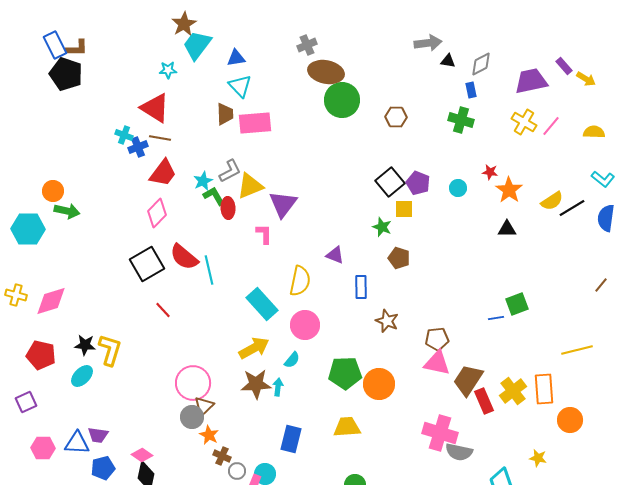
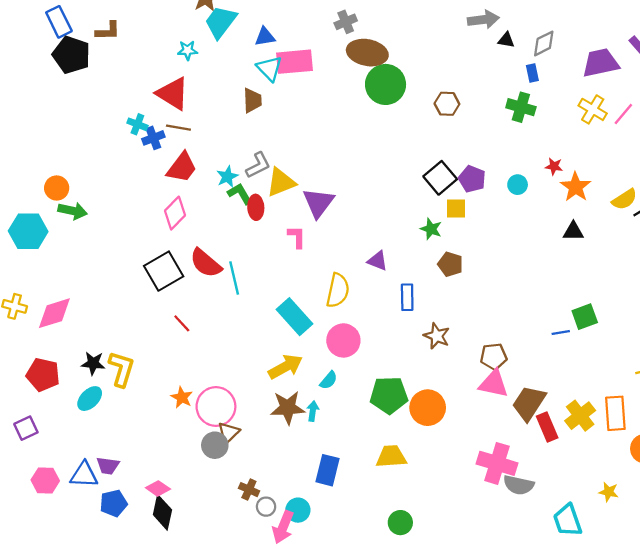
brown L-shape: (77, 48) -> (108, 31), moved
pink rectangle: (255, 123) -> (294, 62), moved
orange star: (209, 435) -> (182, 397), moved

